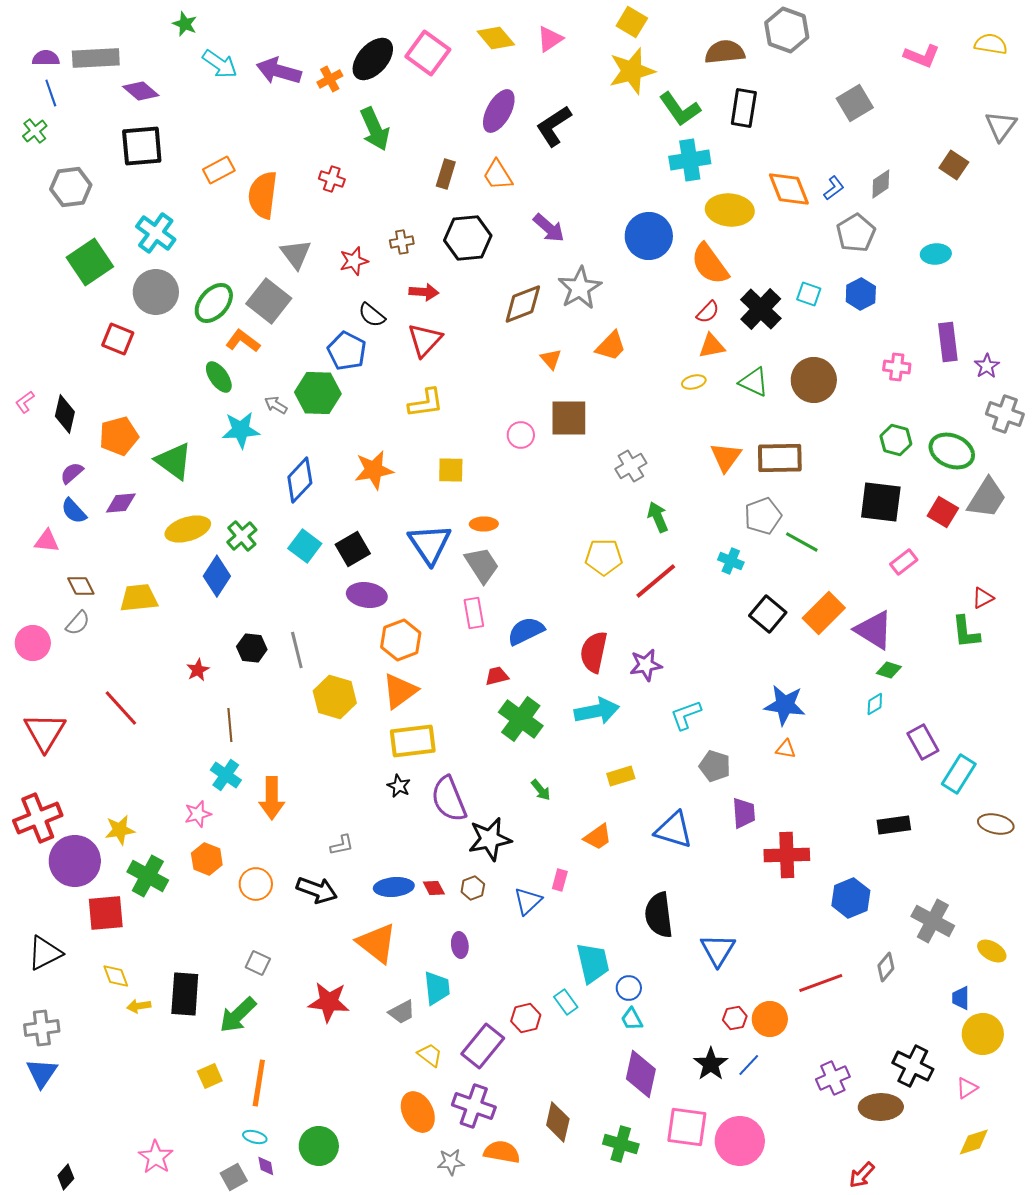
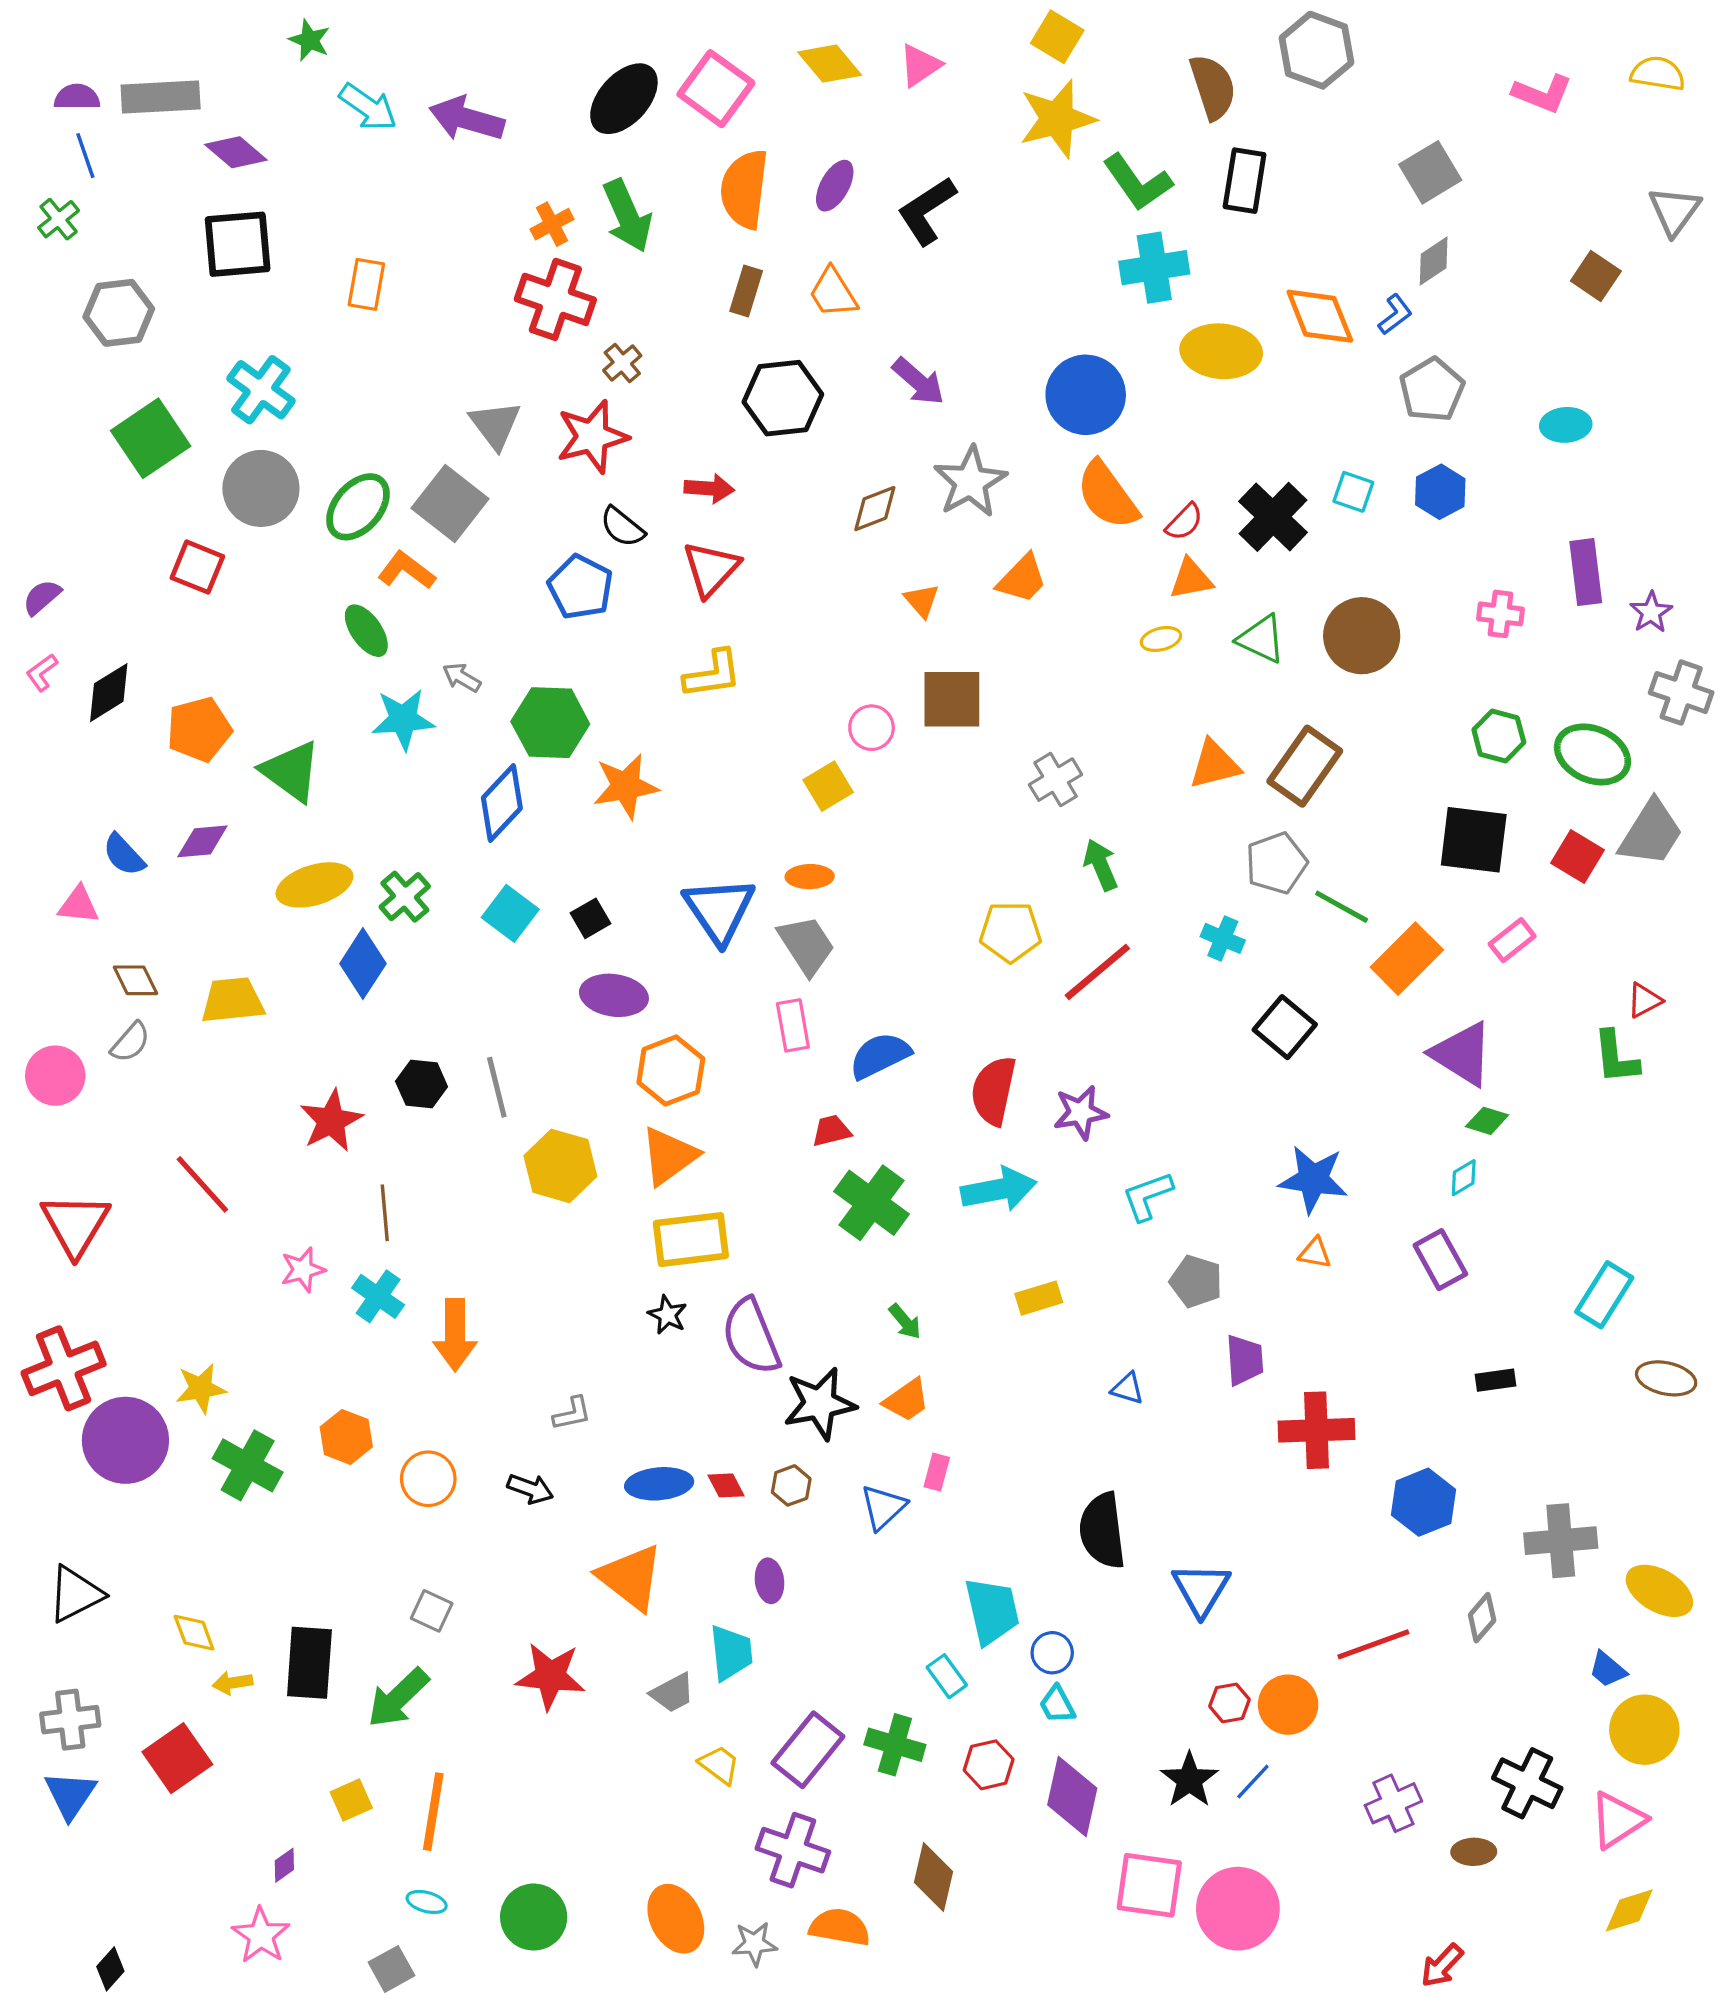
brown semicircle: (725, 52) -> (1213, 87), turned 78
orange cross: (330, 79) -> (552, 224), moved
purple ellipse: (499, 111) -> (835, 186), size x0.7
orange rectangle: (219, 170) -> (366, 284), turned -52
red cross: (332, 179) -> (555, 299), size x1.8
gray diamond: (881, 184) -> (1434, 261), moved
orange semicircle: (263, 195) -> (744, 189), moved
brown cross: (402, 242) -> (622, 363), moved, turned -30
red star: (354, 261) -> (592, 437), size x1.5
orange semicircle: (710, 264) -> (1107, 495), moved
brown diamond: (523, 304) -> (875, 509), size x0.7
green hexagon: (318, 393) -> (550, 723), moved
black diamond: (65, 414) -> (109, 693), turned 45
orange triangle: (726, 457) -> (1214, 764), turned 40
brown rectangle: (780, 458) -> (1305, 766), turned -54
yellow square: (451, 470) -> (828, 786), moved, turned -32
purple semicircle: (72, 473) -> (42, 597), moved
black square: (353, 549) -> (590, 918), size x0.7
orange rectangle: (824, 613) -> (1407, 959), moved
red star: (198, 670) -> (331, 1121), size x1.6
purple rectangle: (923, 742) -> (1440, 1260), moved
pink star: (198, 814) -> (303, 1270), moved
black rectangle: (894, 825) -> (1495, 1380), size x0.7
blue triangle: (674, 830) -> (1127, 1388), size x0.5
orange trapezoid: (598, 837) -> (907, 1400), moved
black arrow: (317, 890) -> (530, 1489), size x0.7
red square: (106, 913) -> (177, 1758), moved, turned -30
gray cross: (933, 921) -> (1561, 1541), turned -33
yellow ellipse: (992, 951) -> (1659, 1591), size x1.4
blue trapezoid: (961, 998) -> (1608, 1669), turned -50
red hexagon: (526, 1018) -> (989, 1765), moved
pink triangle: (967, 1088) -> (1618, 1820), size x1.6
brown ellipse: (881, 1107) -> (1474, 1852), size x0.6
orange ellipse: (418, 1112) -> (676, 1919), moved
green cross: (621, 1144) -> (895, 1745), moved
purple diamond: (266, 1166) -> (284, 1865), moved, turned 65

